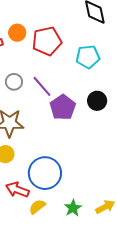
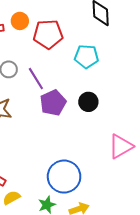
blue circle: (45, 173) -> (64, 177), moved

